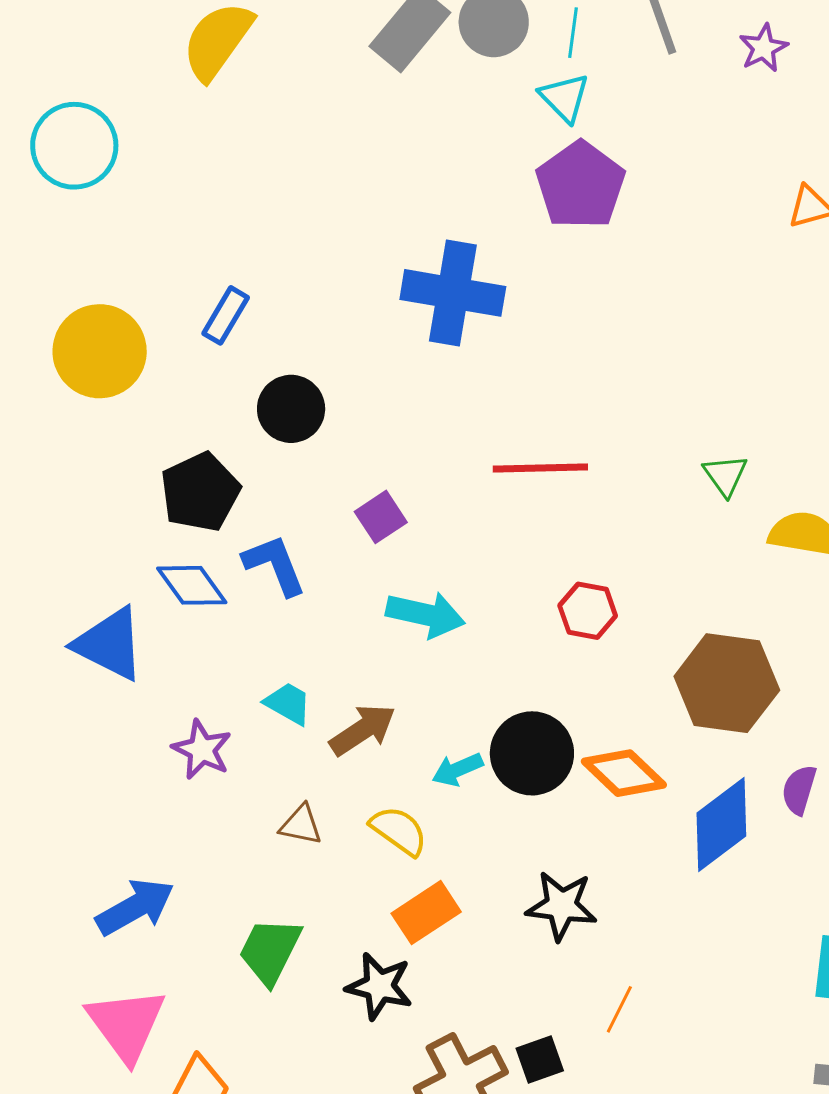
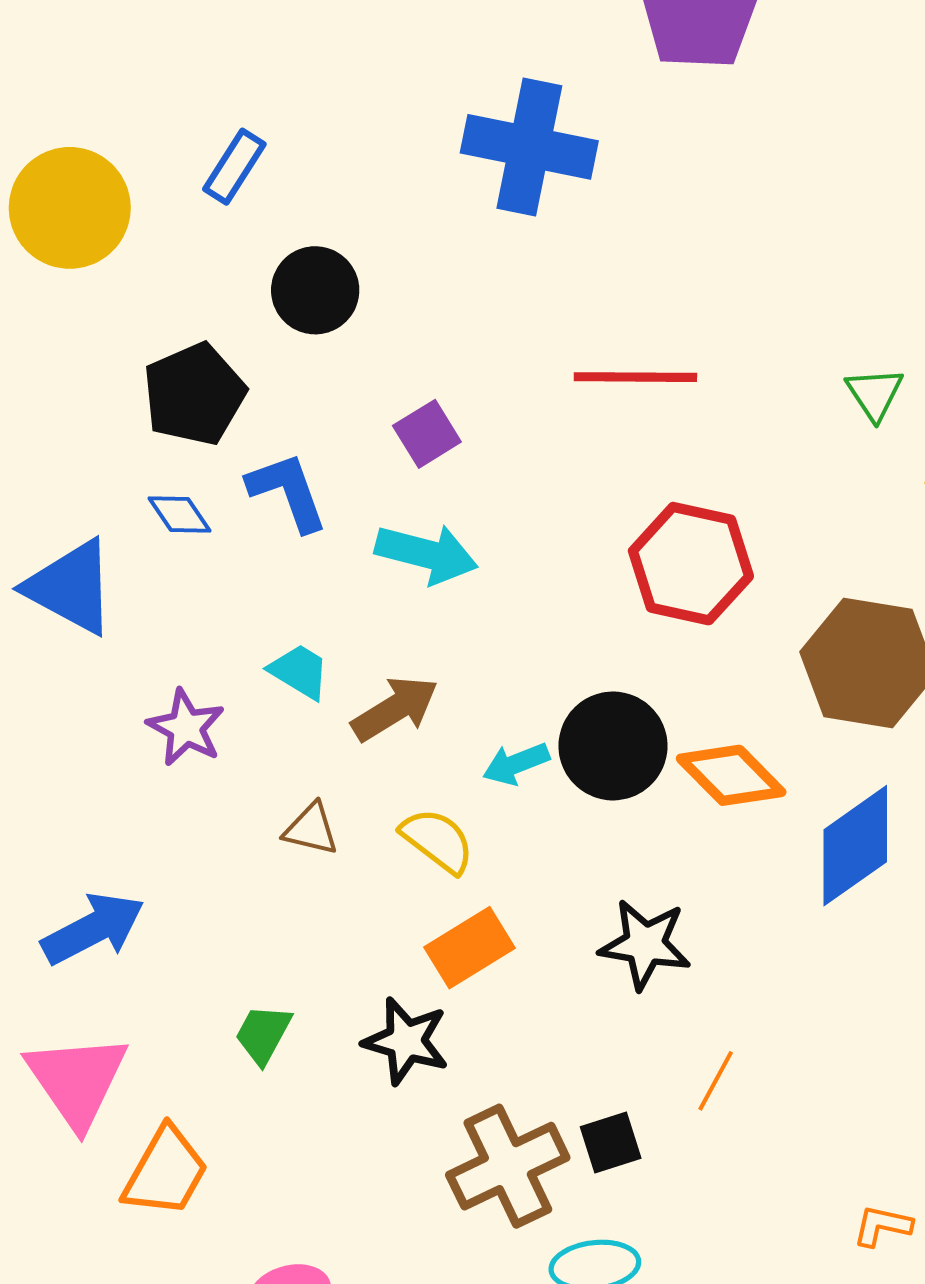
blue diamond: (192, 585) -> (179, 515), size x0.7
red hexagon: (588, 611) -> (691, 564), size x1.6
cyan arrow: (426, 614) -> (426, 554), moved
green trapezoid: (270, 951) -> (263, 1034), moved, size x0.7

